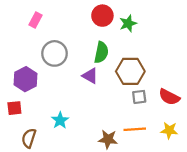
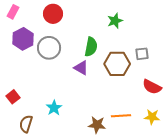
red circle: (102, 16) -> (53, 14), moved
pink rectangle: (36, 20) -> (13, 12), moved
purple hexagon: (26, 79) -> (23, 39), moved
gray square: (139, 97) -> (142, 54), moved
red square: (14, 108) -> (13, 97), turned -32

